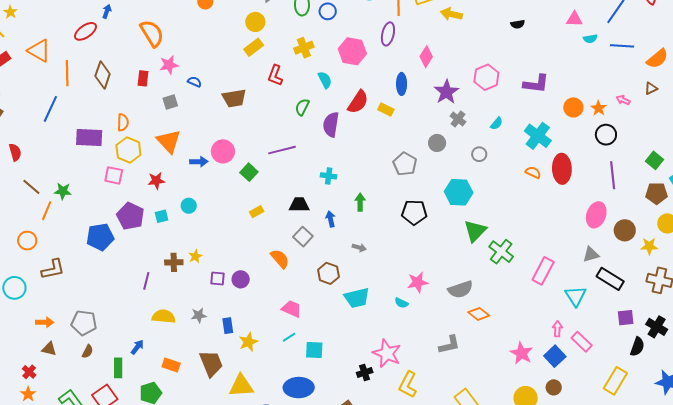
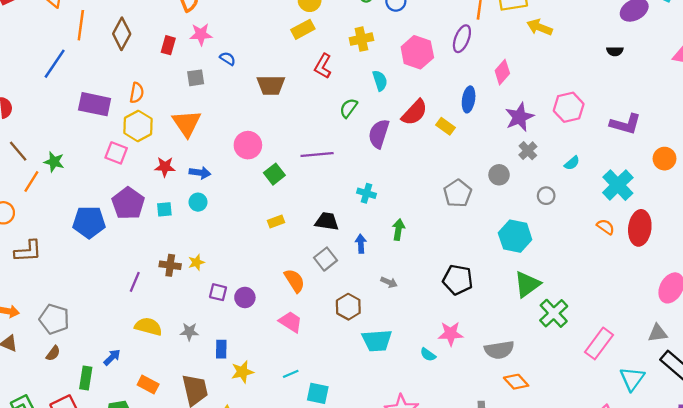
blue arrow: (199, 162) -> (200, 173), moved
black pentagon: (414, 212) -> (458, 280), moved
pink trapezoid: (291, 309) -> (291, 322), moved

